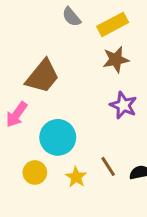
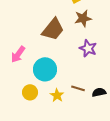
brown trapezoid: (42, 76) -> (53, 29), moved
brown line: (108, 166) -> (78, 88), turned -40

